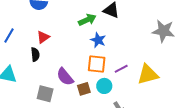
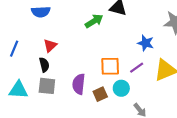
blue star: (98, 40) -> (146, 43), moved
purple semicircle: (65, 77) -> (79, 84), turned 54
gray square: (45, 94) -> (47, 86), moved

